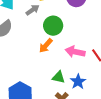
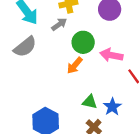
pink arrow: (75, 52) -> (111, 55), moved

